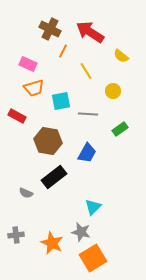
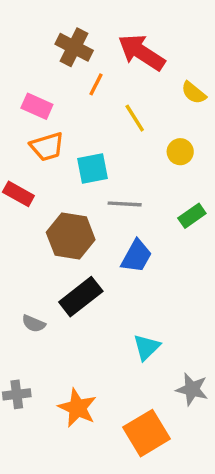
gray line: (88, 114) -> (125, 204), moved
gray star: (81, 232) -> (192, 389), moved

